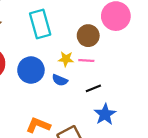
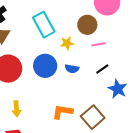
yellow star: (66, 59) -> (67, 43), moved
pink line: (86, 61) -> (98, 44), moved

